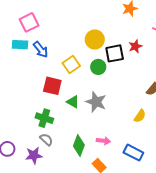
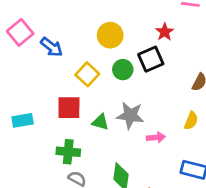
cyan rectangle: (20, 45) -> (23, 120), moved
blue arrow: (41, 50) -> (52, 47), moved
black square: (115, 53) -> (151, 59), moved
pink arrow: (103, 141) -> (156, 137), moved

